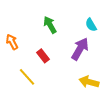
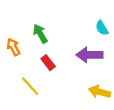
green arrow: (50, 25) -> (40, 34), moved
purple arrow: (80, 49) -> (89, 55), turned -120

